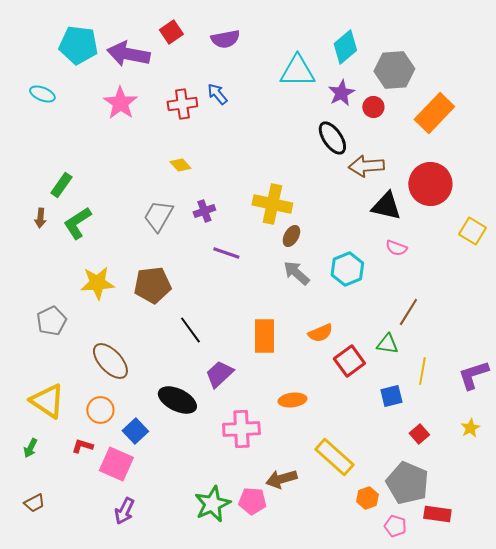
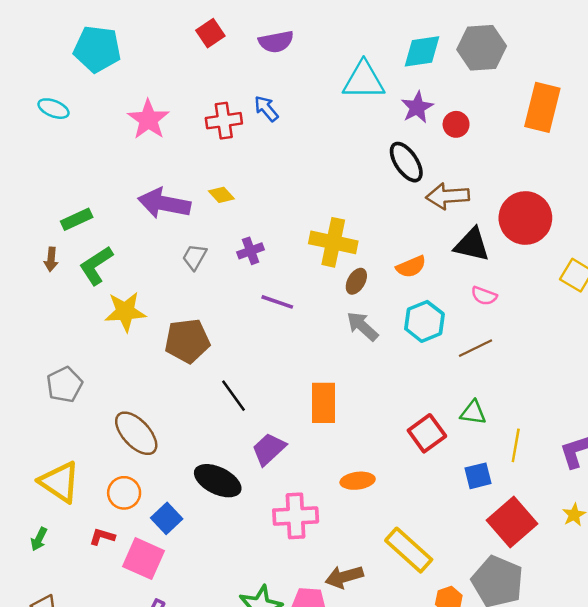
cyan diamond: (345, 47) -> (422, 51), turned 32
purple arrow: (128, 54) -> (164, 203), moved
gray hexagon: (394, 70) -> (482, 48), moved
orange rectangle: (434, 113) -> (542, 107), moved, turned -30
green rectangle: (61, 185) -> (77, 219), turned 30
gray trapezoid: (158, 216) -> (195, 257), size x0.7
yellow star: (97, 283) -> (125, 312), moved
brown line: (408, 312) -> (476, 348), moved, turned 32
orange semicircle: (320, 333) -> (411, 267), moved
red square: (419, 434) -> (512, 522), size x2.0

